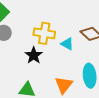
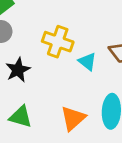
black star: (34, 55) -> (18, 70), moved

